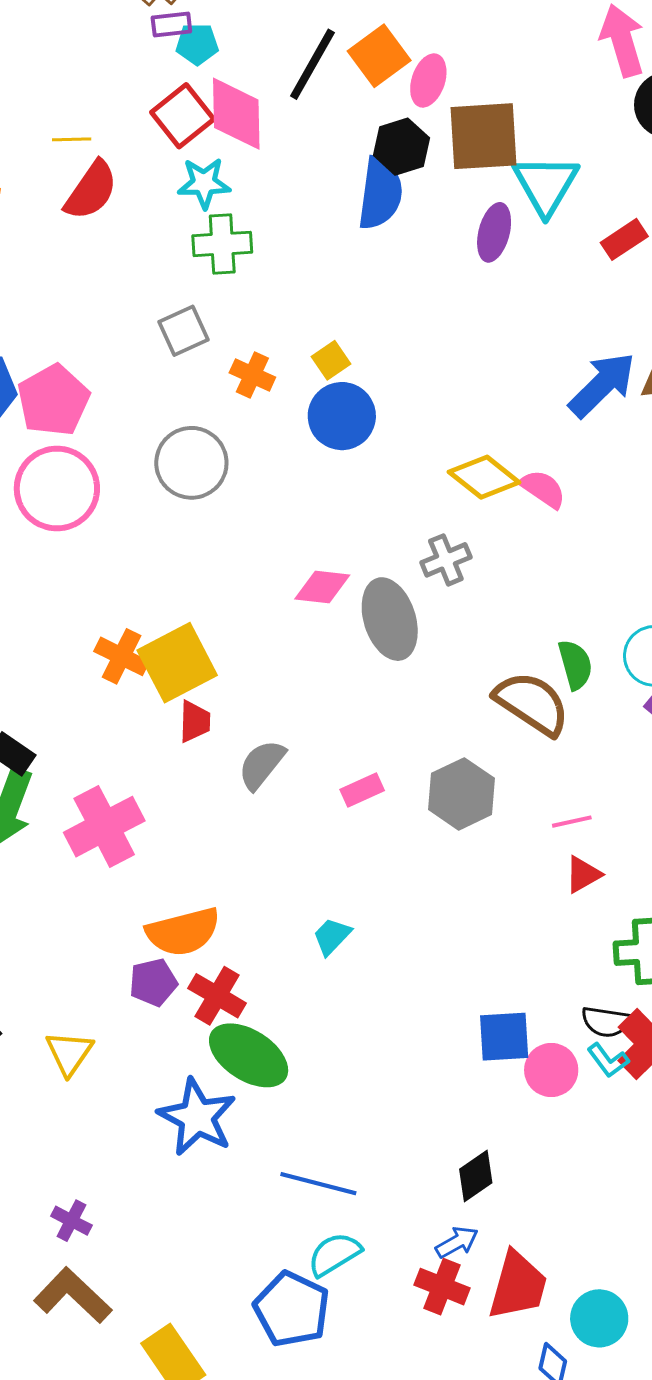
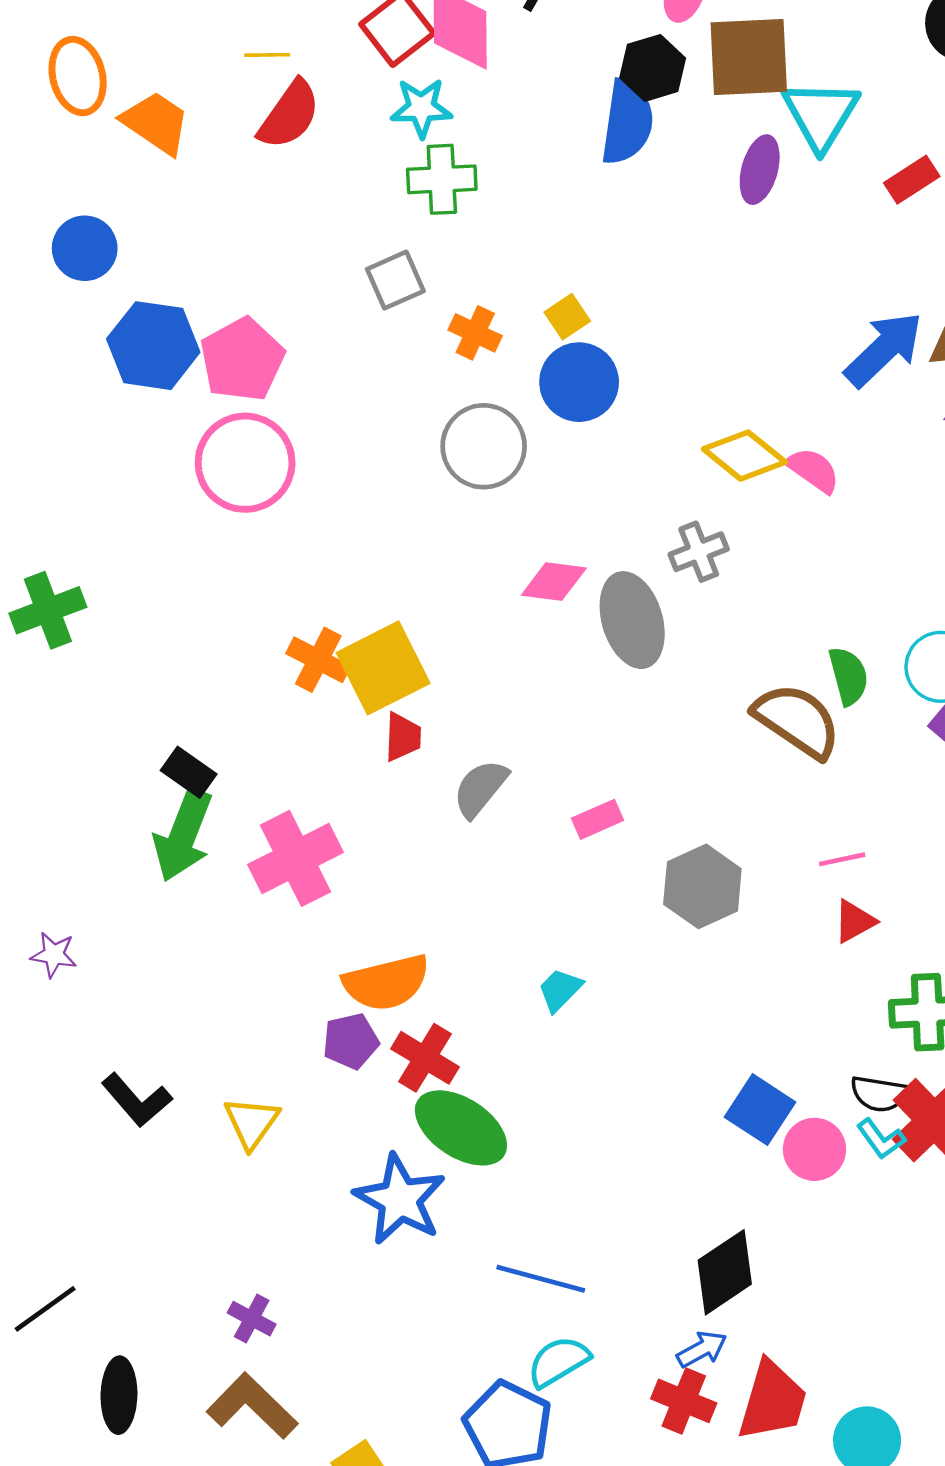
gray circle: (191, 463) -> (484, 446), moved
gray hexagon: (461, 794) -> (702, 886), moved
blue square: (504, 1037) -> (760, 1110), turned 36
black diamond: (476, 1176) -> (725, 1272), size x1.4

